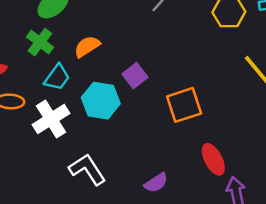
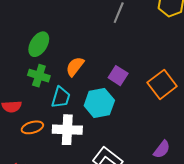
white cross: (51, 119) -> (67, 130), turned -36

